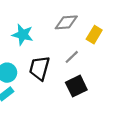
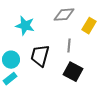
gray line: (72, 57) -> (69, 46), turned -40
black square: (76, 86) -> (73, 72), turned -36

